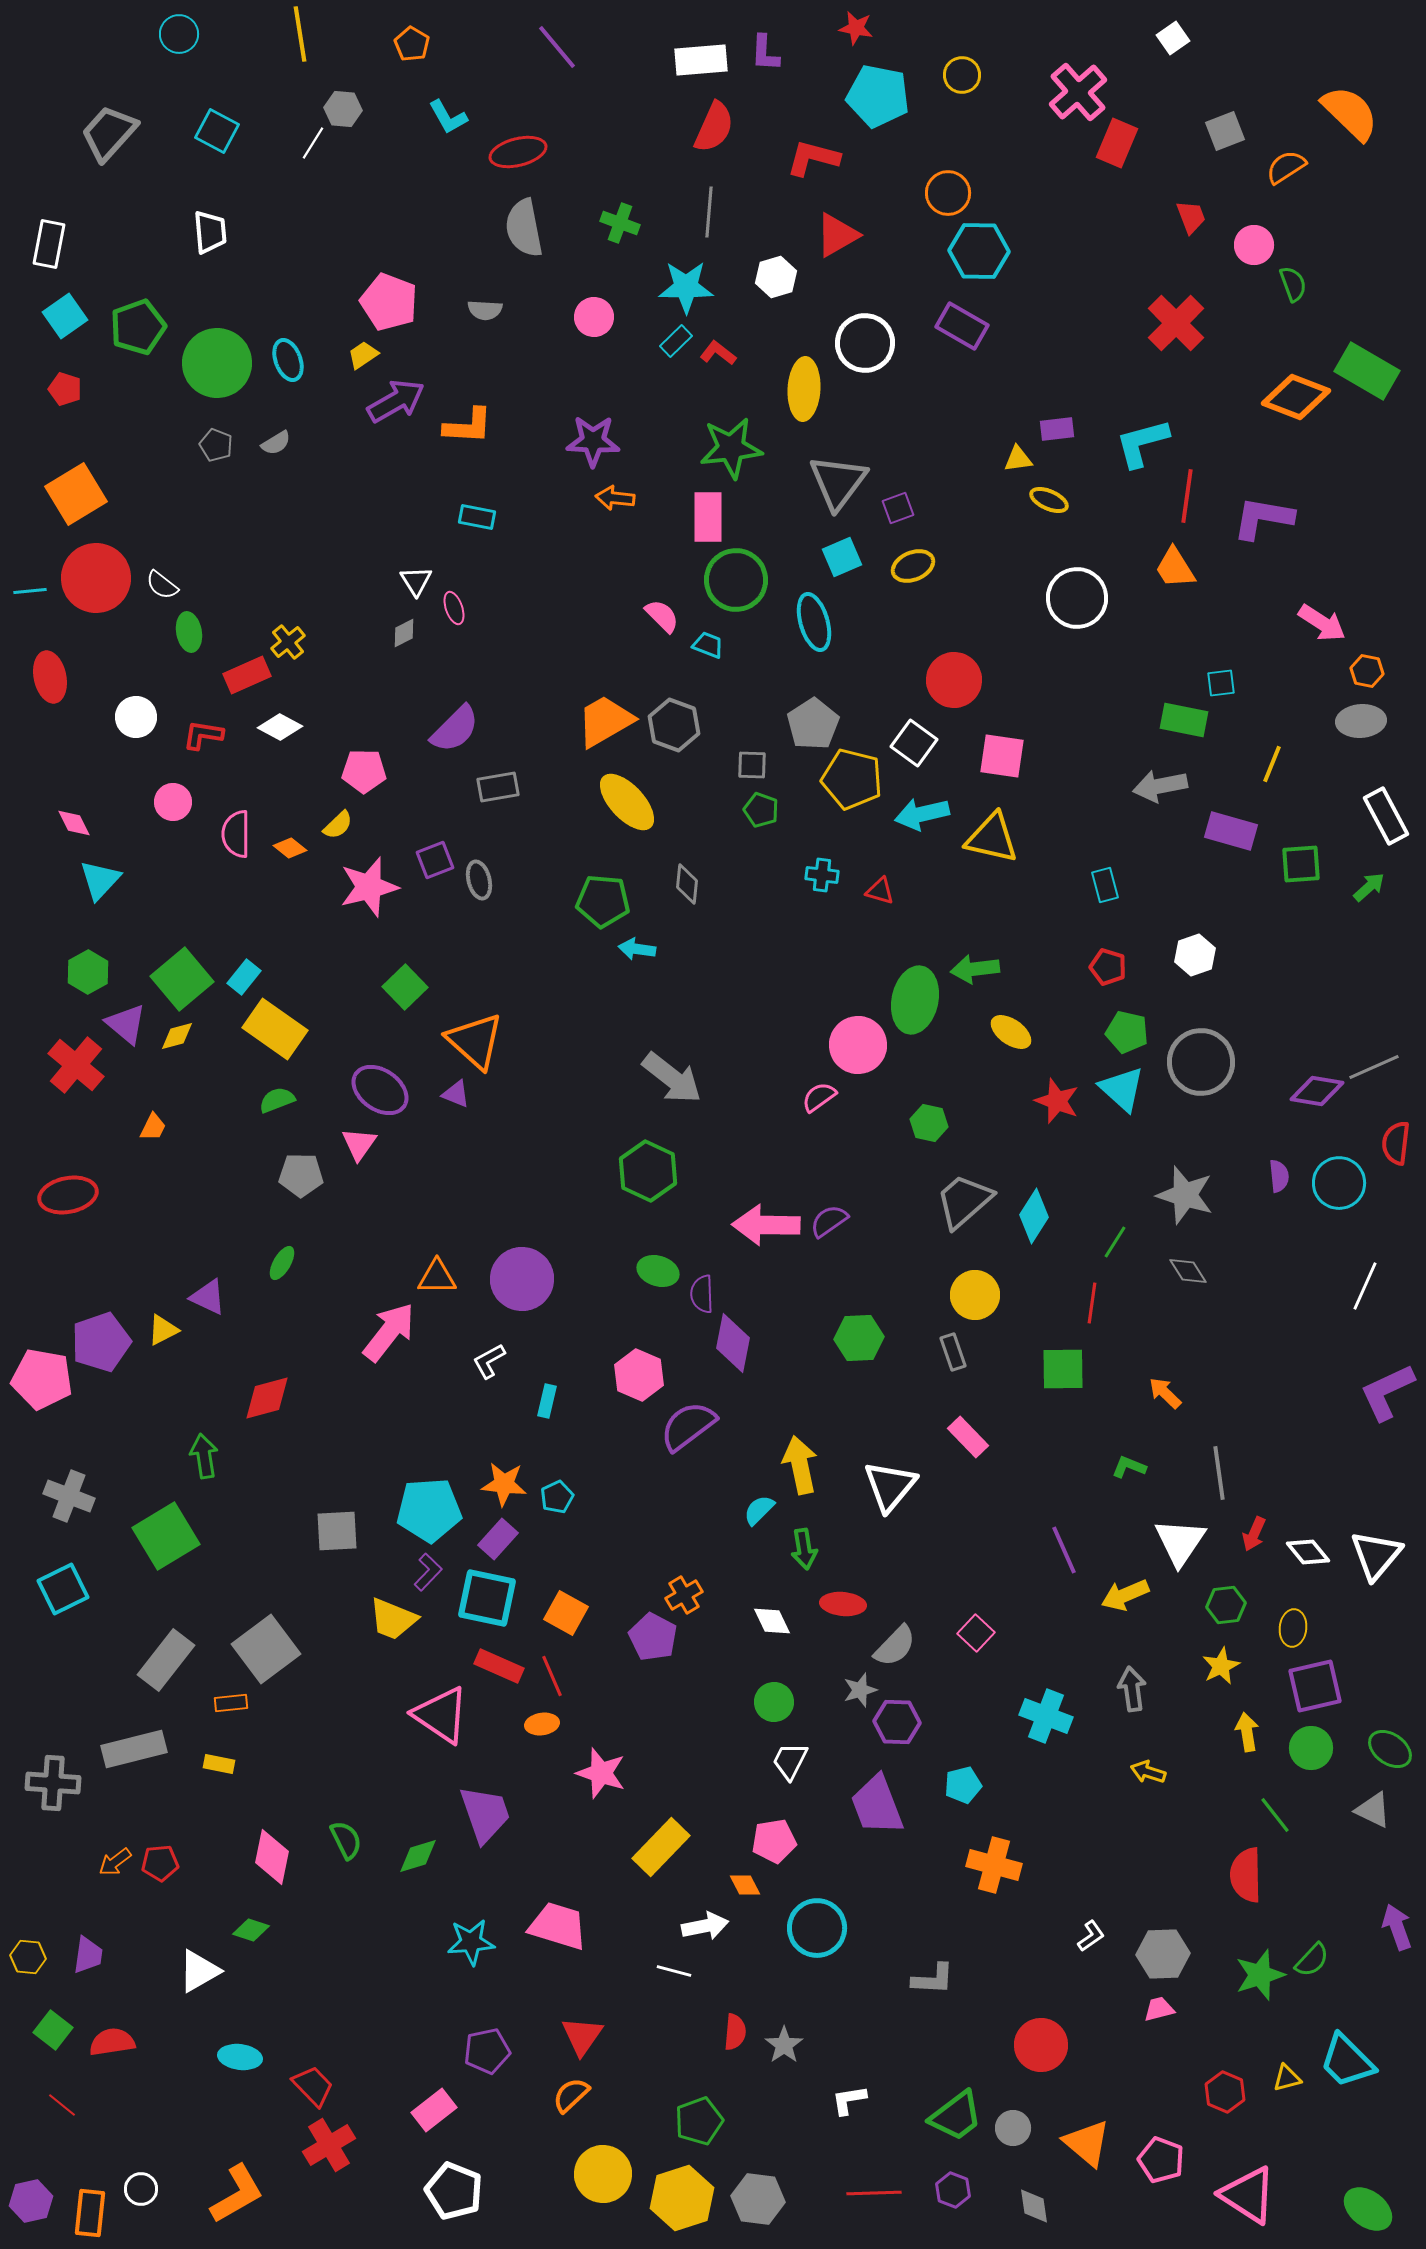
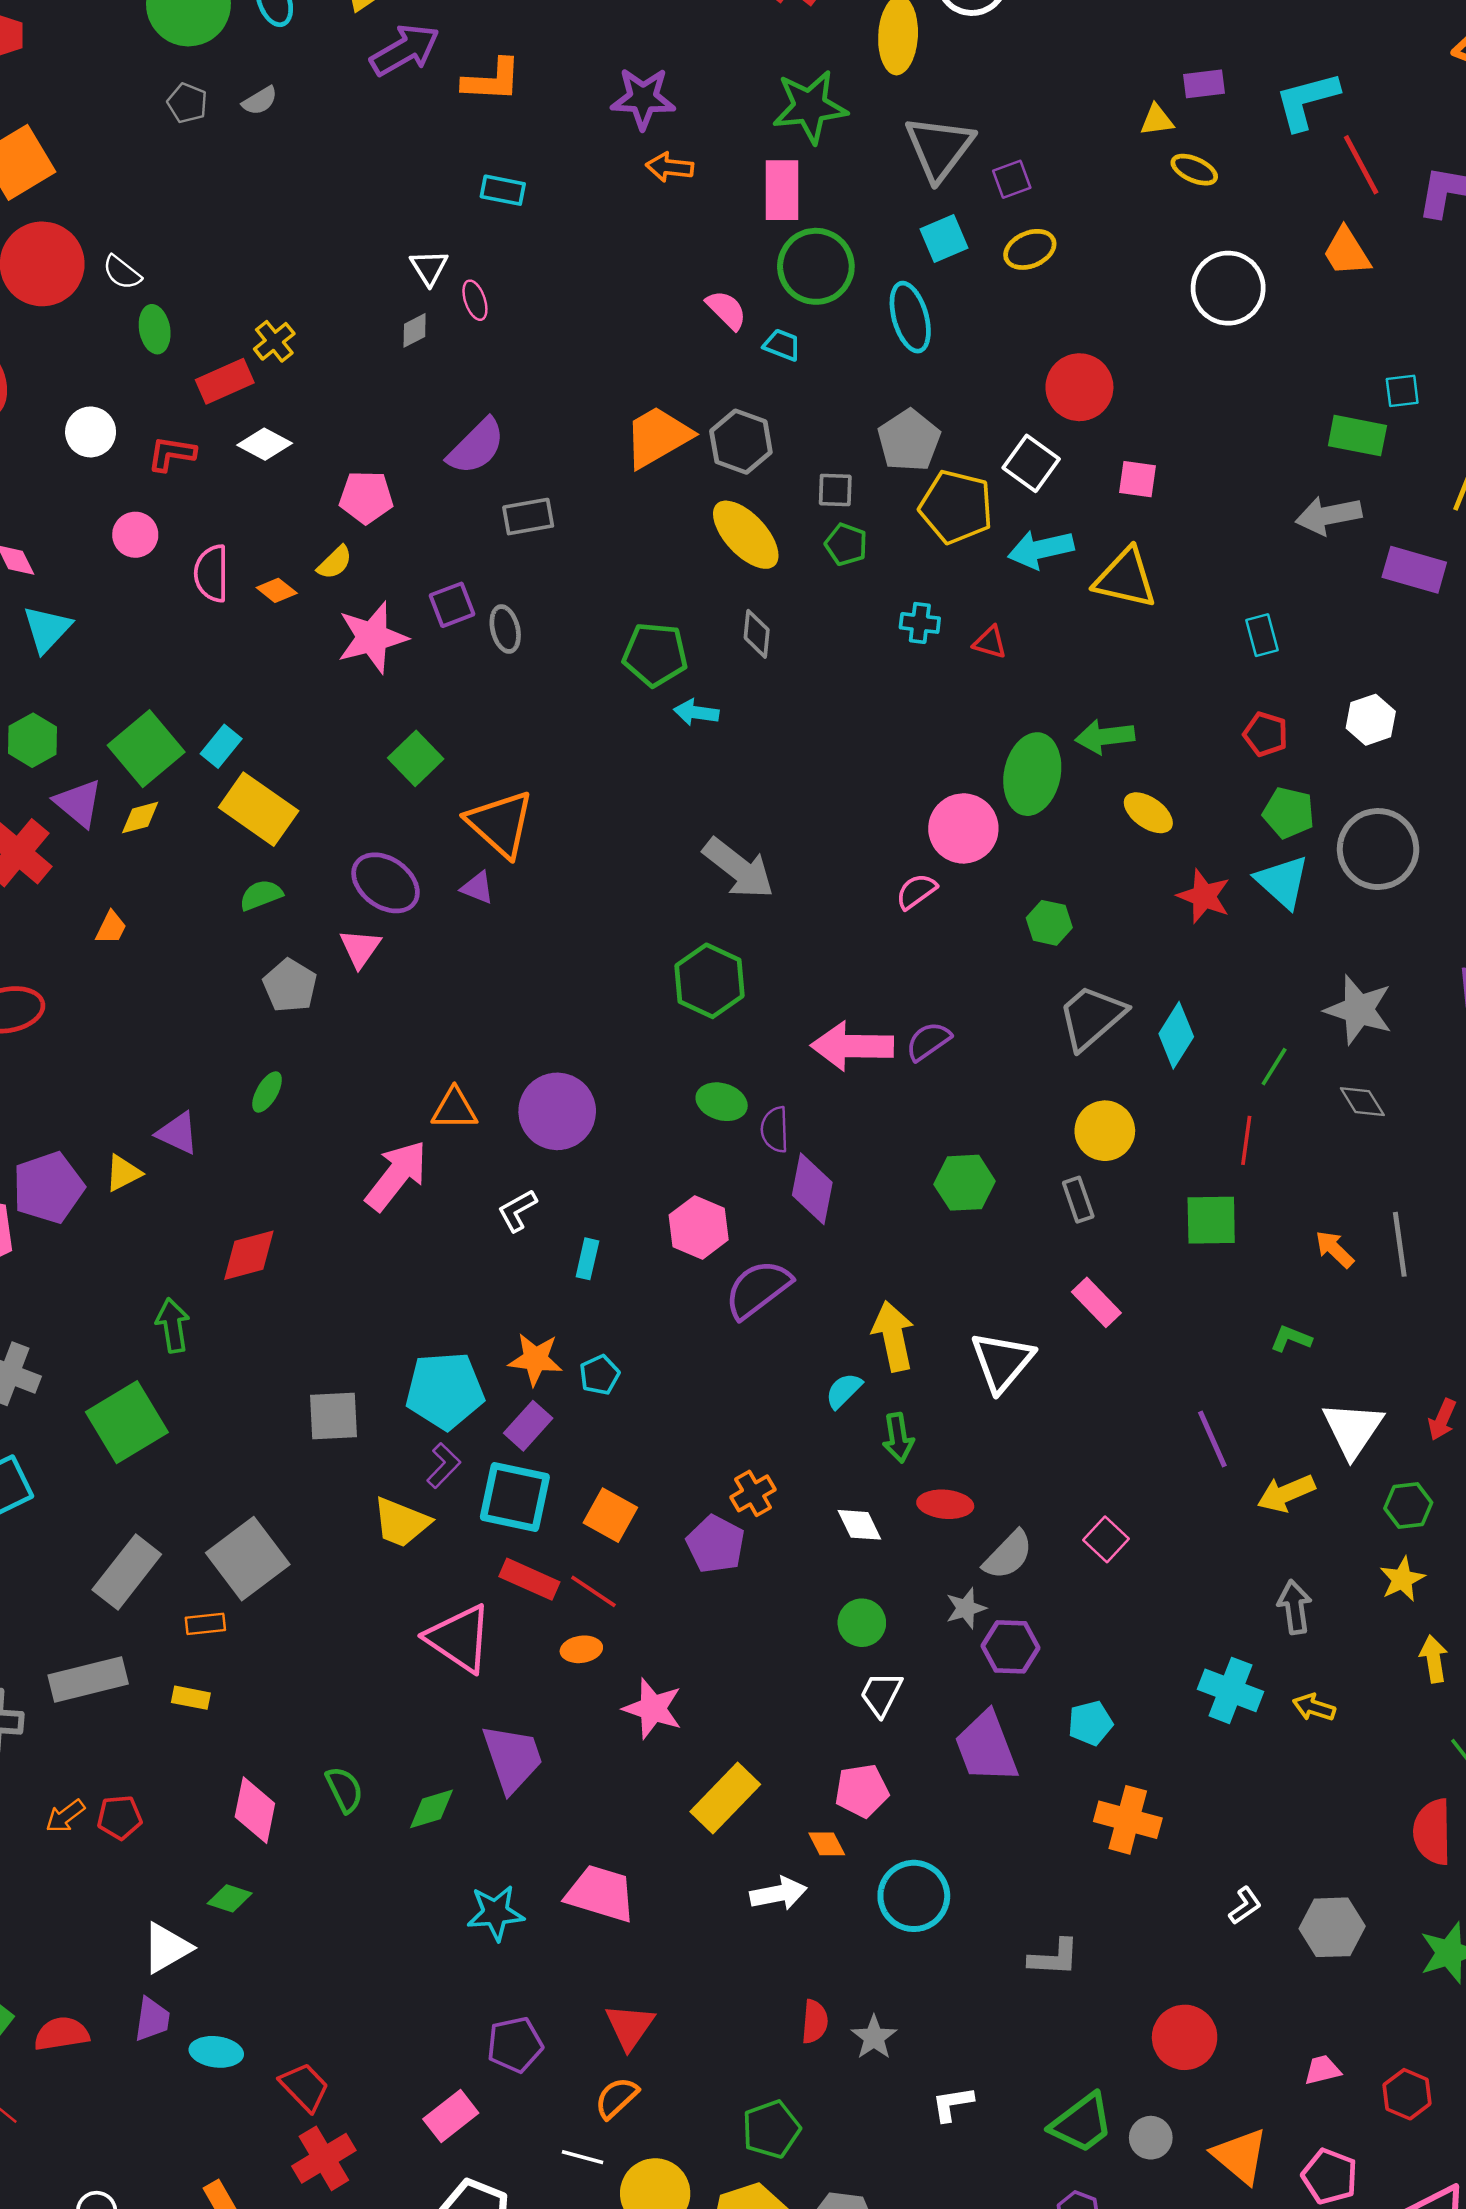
red line: (1187, 496) -> (1361, 165), turned -36
pink square: (1002, 756) -> (1137, 479), size x0.7
yellow ellipse: (627, 802) -> (746, 535), moved
gray pentagon: (301, 1175) -> (290, 986), turned 30
gray line: (1219, 1473) -> (1400, 1244), moved
red line: (552, 1676) -> (593, 1591), turned -33
cyan cross: (1046, 1716) -> (1231, 1690), moved
purple trapezoid: (88, 1955) -> (152, 2019), moved
white line: (674, 1971) -> (583, 2157), moved
pink trapezoid: (1159, 2009) -> (1322, 2070), moved

